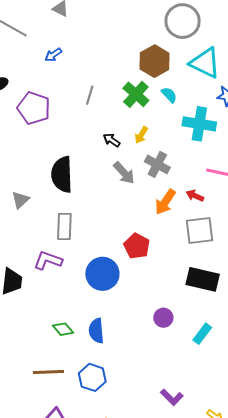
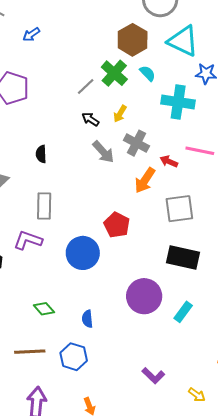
gray line: (90, 95) -> (86, 87), moved, turned 30
black semicircle: (62, 174) -> (41, 154), size x0.5
red arrow: (195, 196) -> (169, 161), moved
purple circle: (163, 318) -> (144, 296), size x1.8
blue semicircle: (96, 331) -> (87, 319), moved, size x0.7

